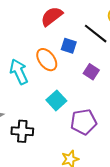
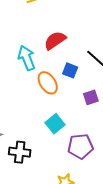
cyan arrow: (19, 72) -> (27, 58), moved
purple square: (91, 72) -> (91, 97), turned 35

